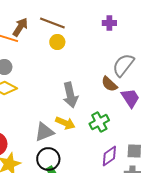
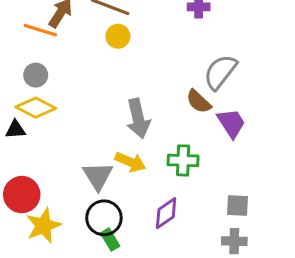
green cross: (99, 122) -> (183, 160), turned 30
gray triangle: (44, 132) -> (98, 176), turned -40
purple diamond: (109, 156) -> (166, 213), moved

